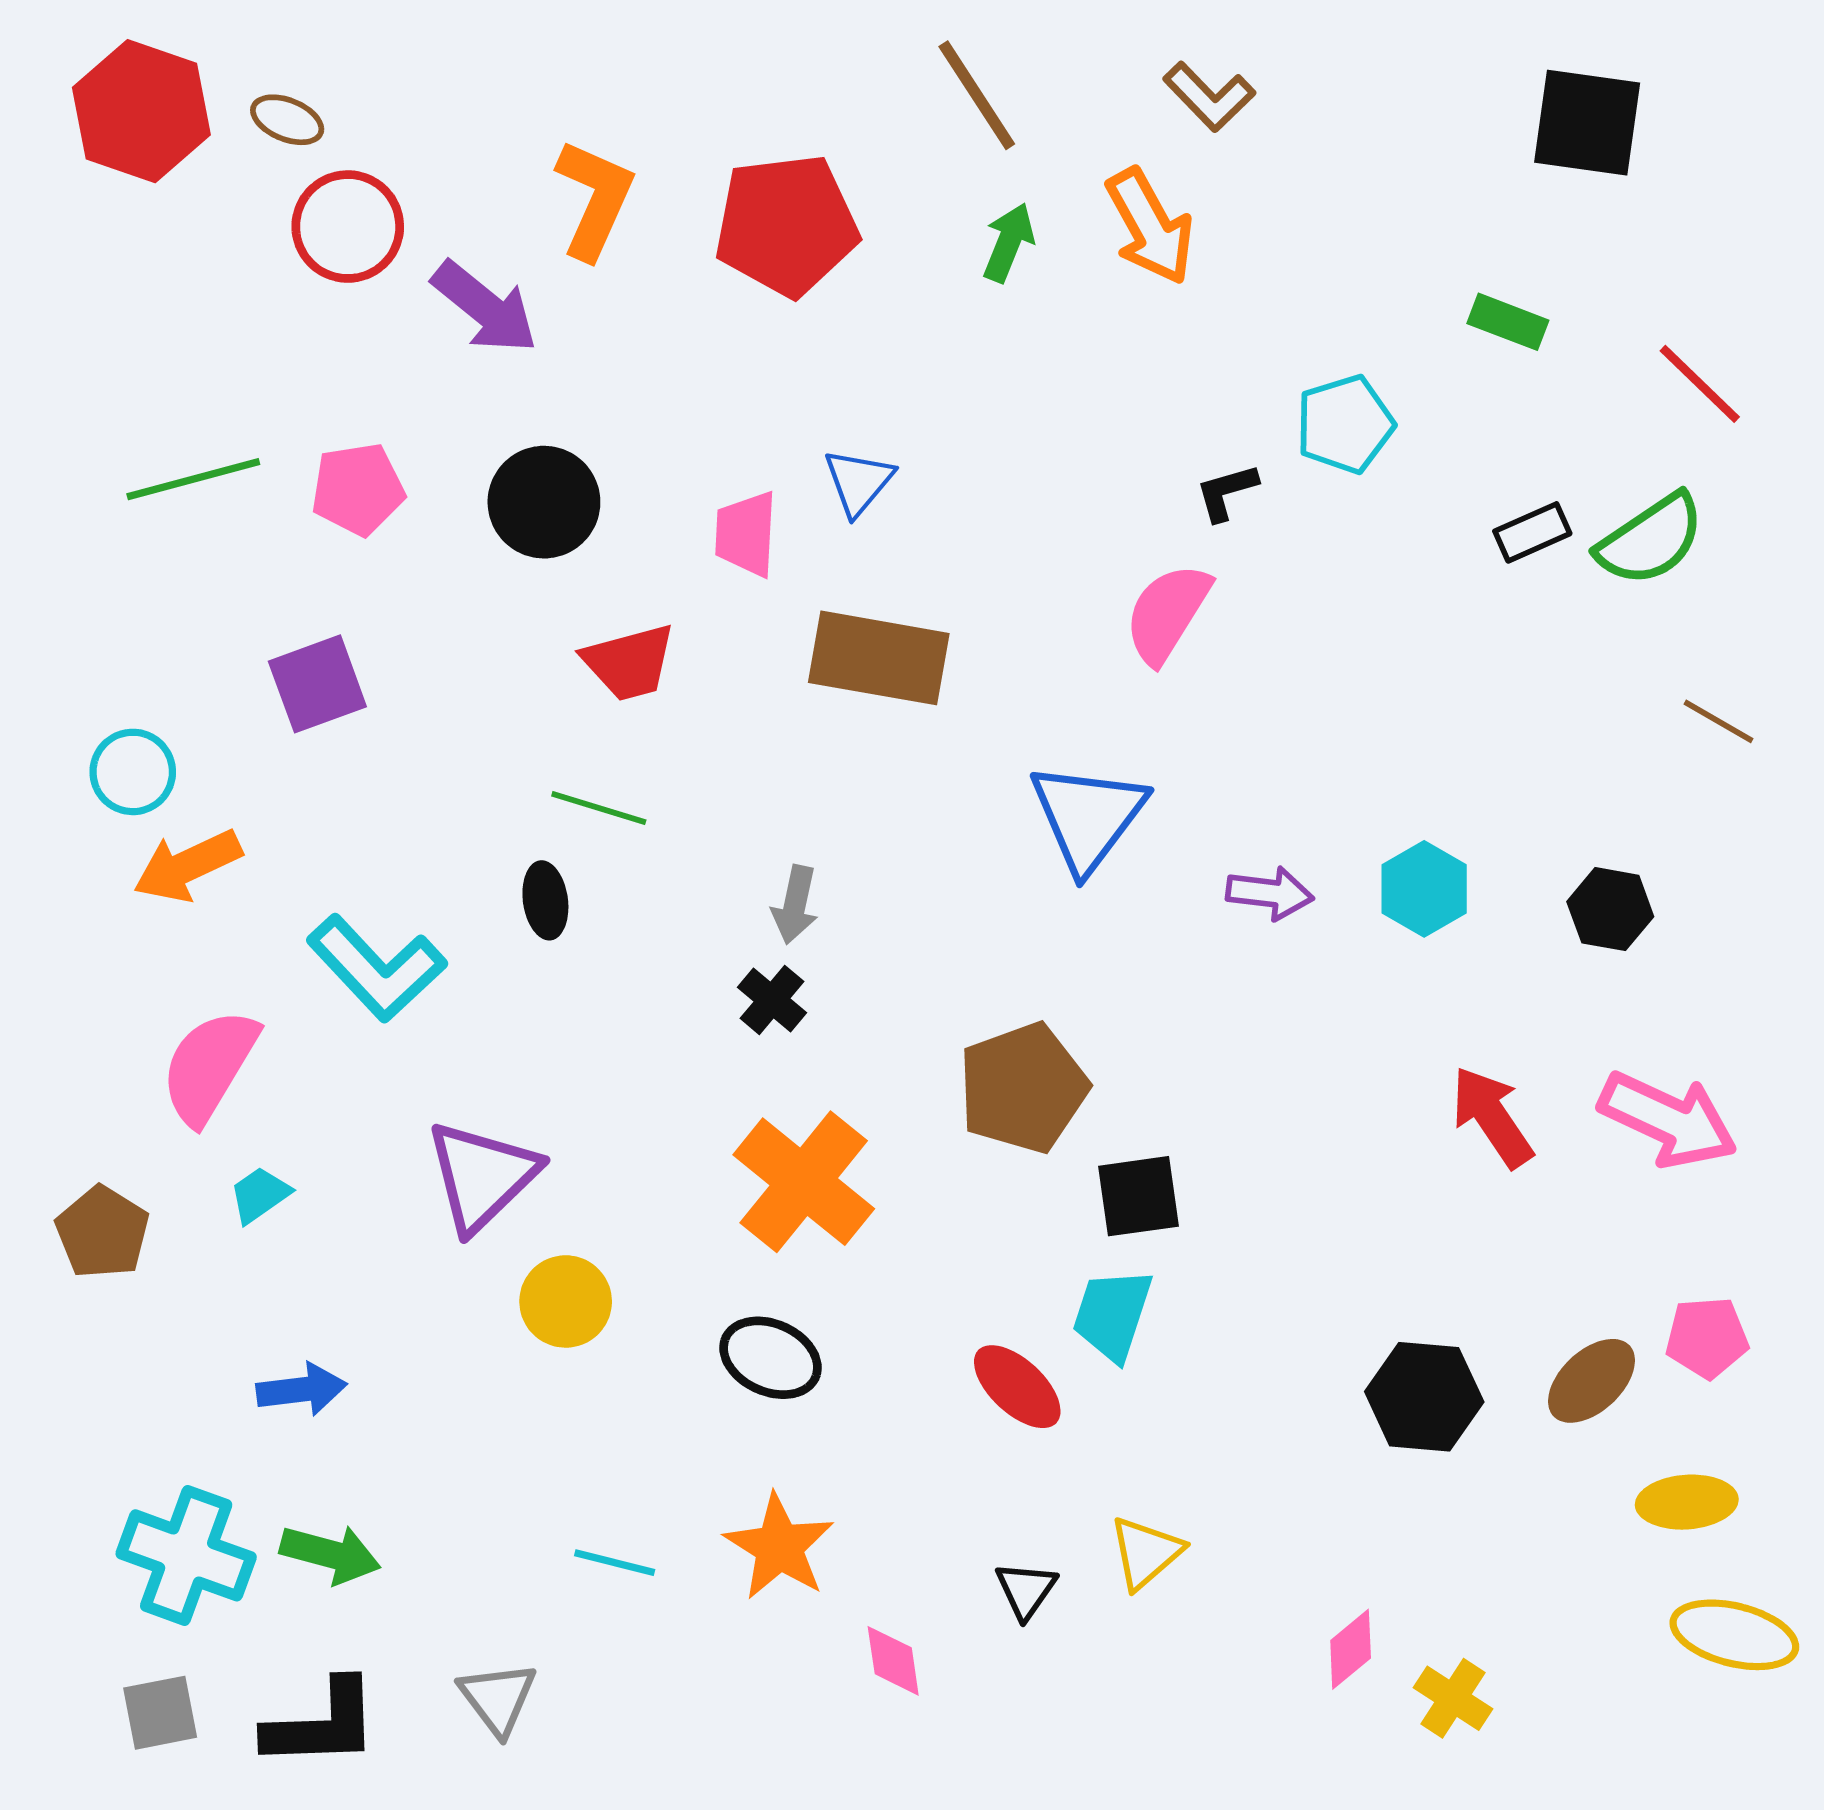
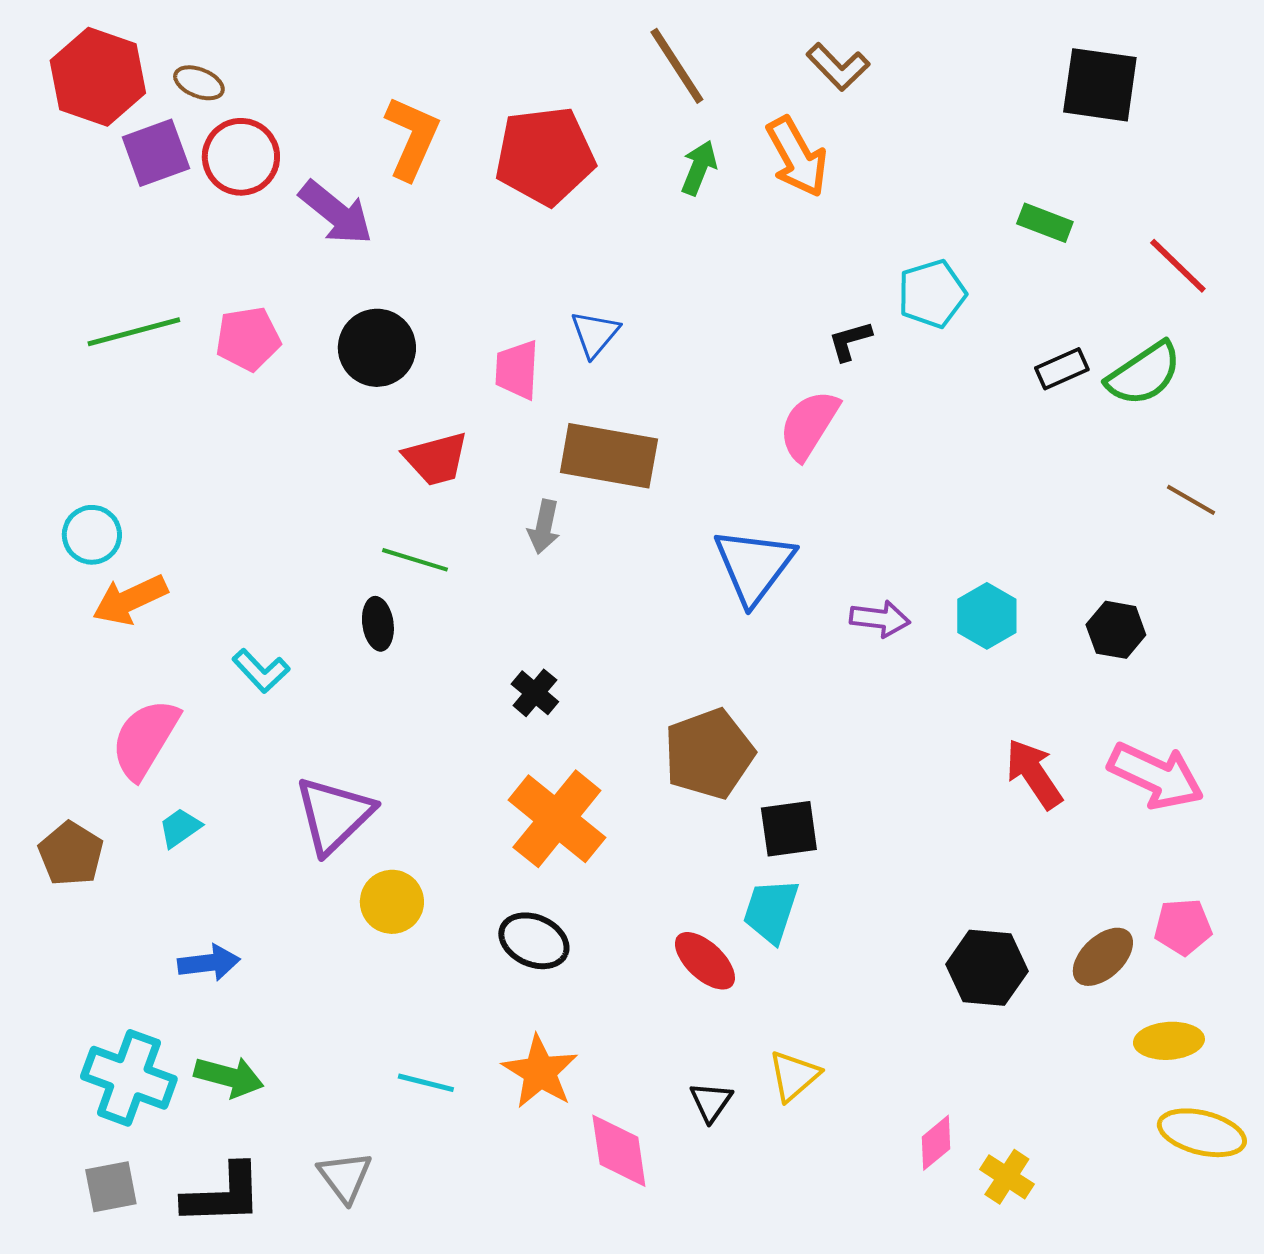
purple square: (317, 684) -> (156, 153), moved
gray arrow: (795, 905) -> (544, 527), moved
cyan L-shape: (377, 968) -> (261, 671), size x0.6
pink diamond: (893, 1661) -> (619, 1151), size x1.5

